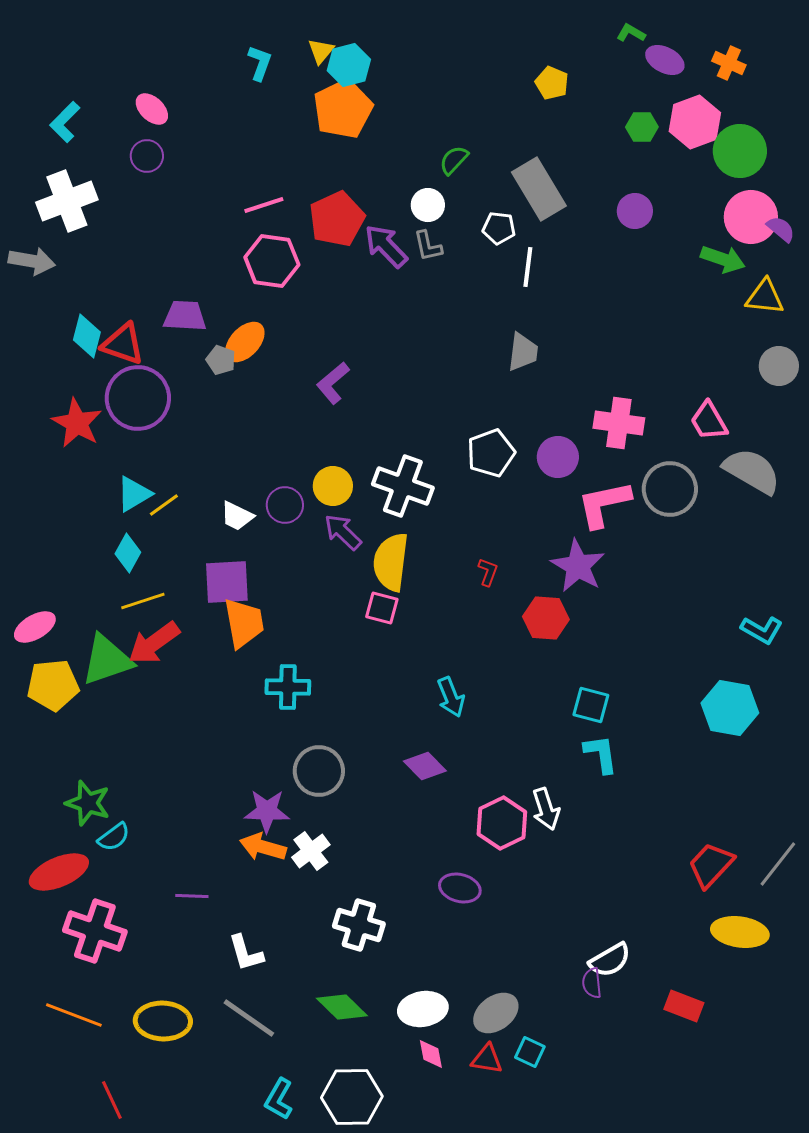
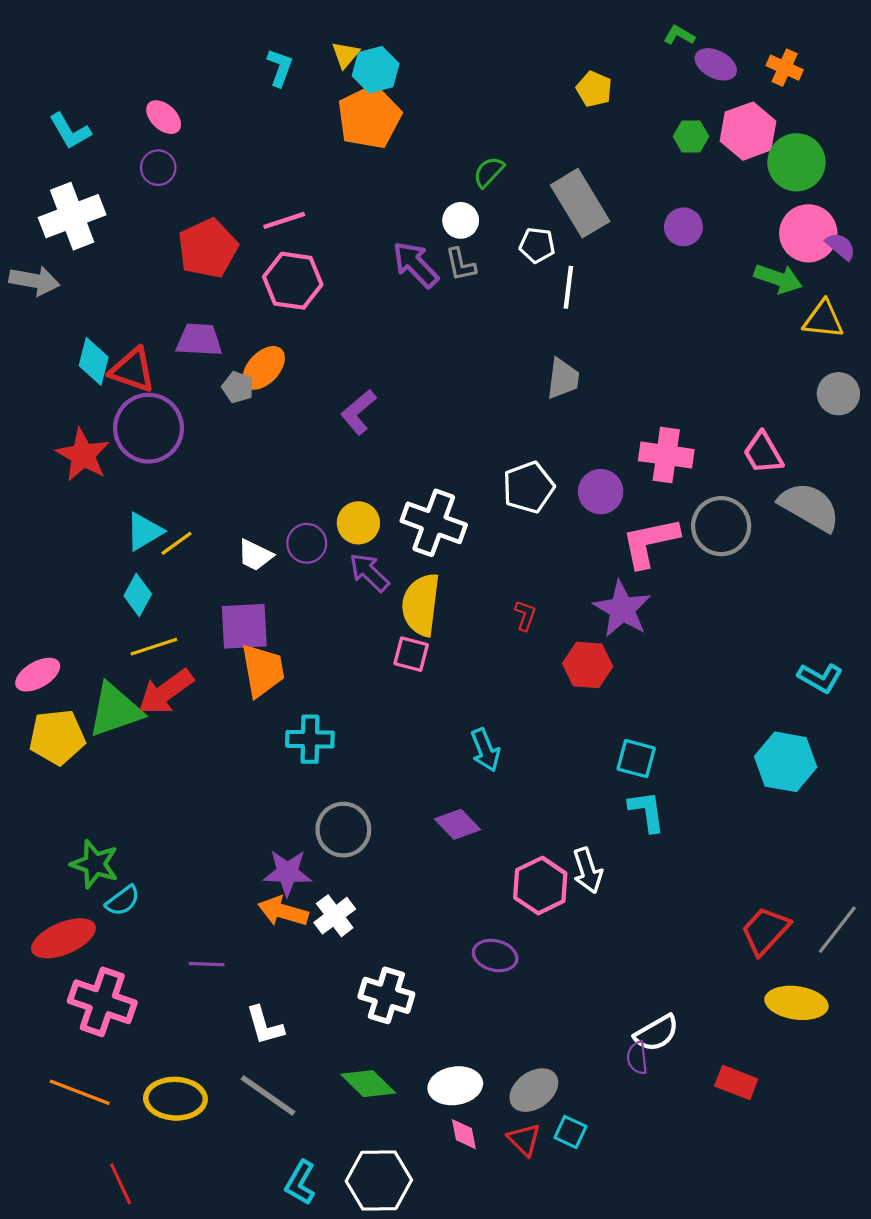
cyan L-shape: (65, 122) -> (70, 131), turned -75
red pentagon: (337, 219) -> (208, 248), moved
red triangle: (487, 1059) -> (524, 1140), turned 36

